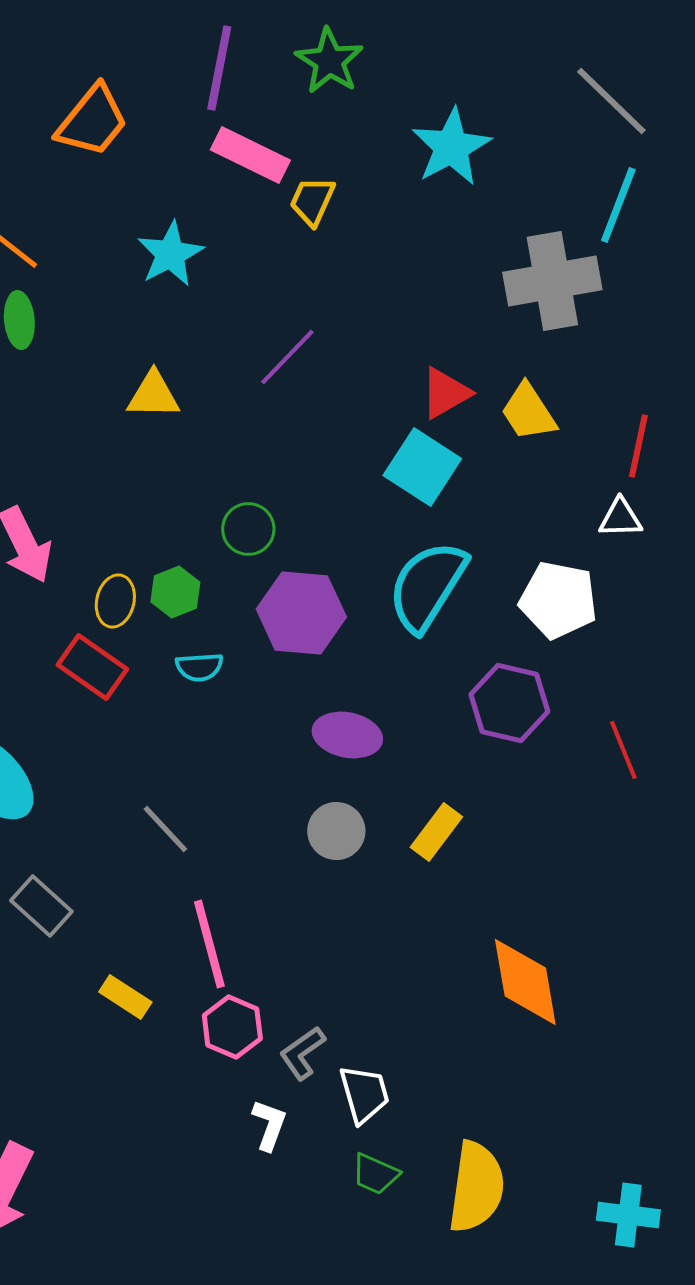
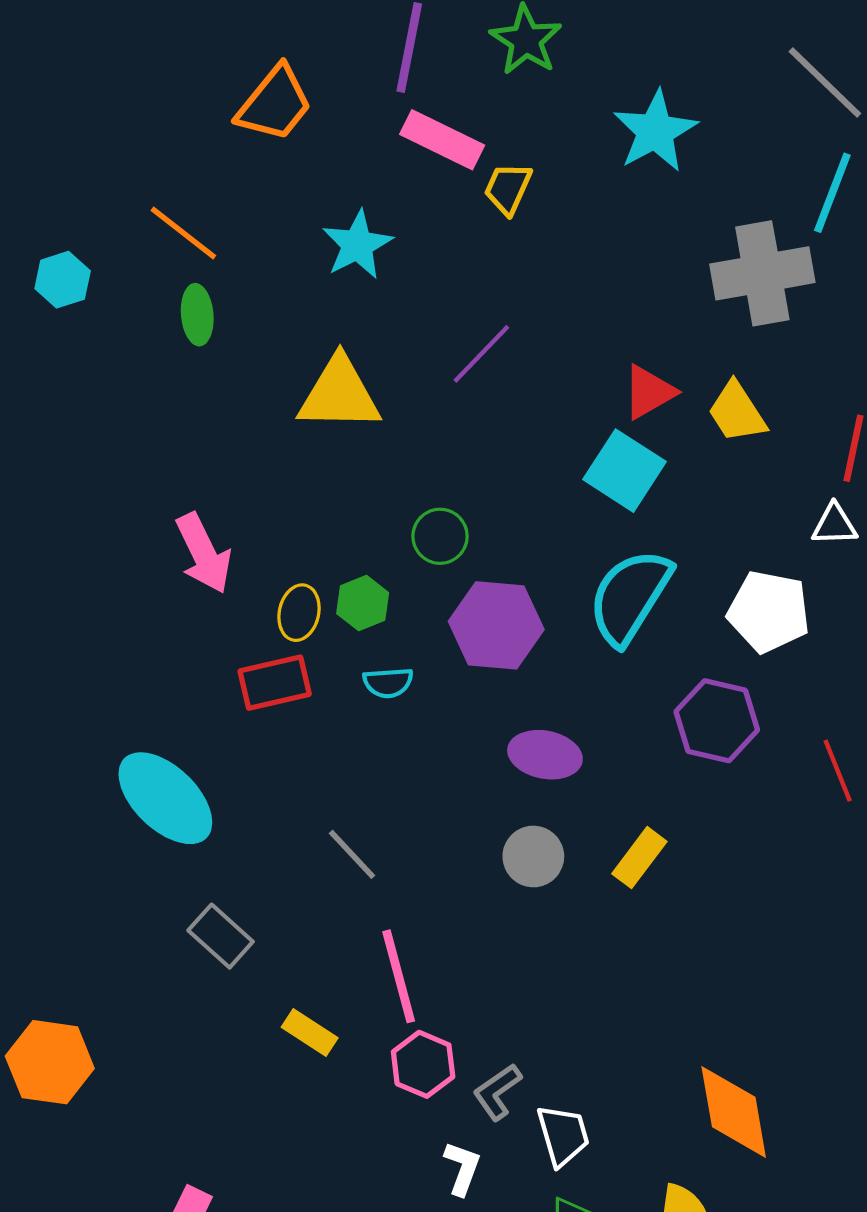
yellow triangle: (153, 395) -> (339, 394), size x1.5
red rectangle: (92, 667) -> (275, 683), turned -48
orange diamond: (525, 982) -> (734, 1112), moved

